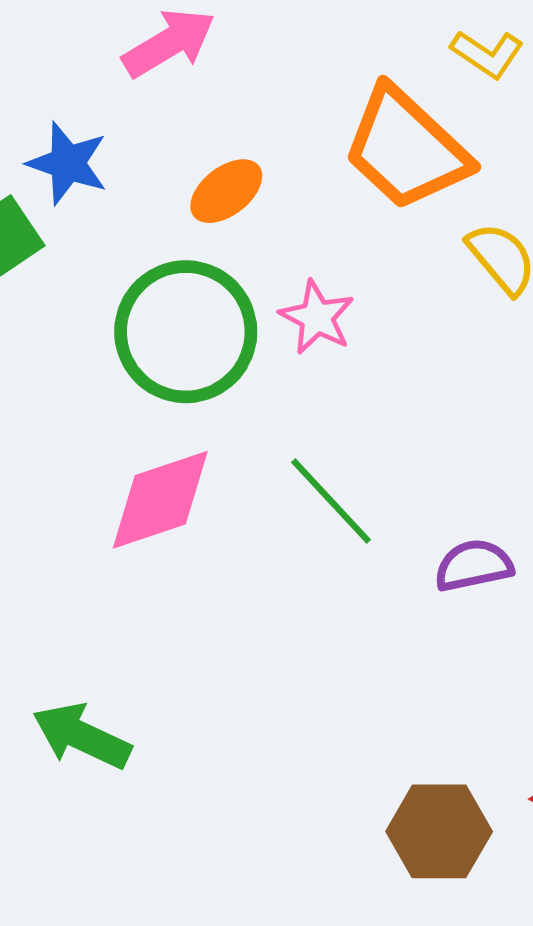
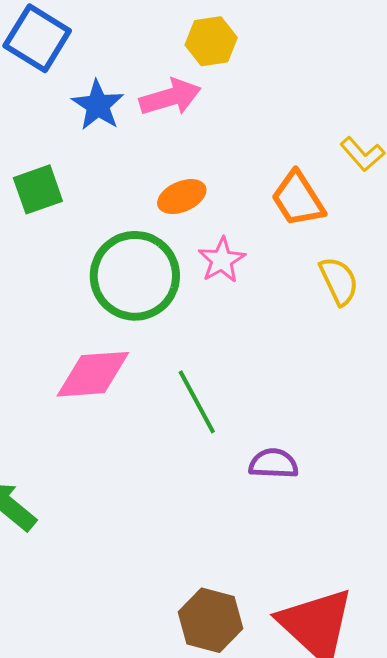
orange trapezoid: (406, 149) -> (298, 199), size x0.7
blue star: (68, 163) -> (98, 105), moved
pink star: (317, 317) -> (222, 260), moved

